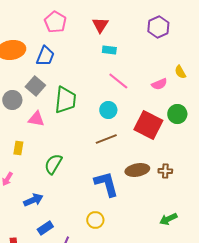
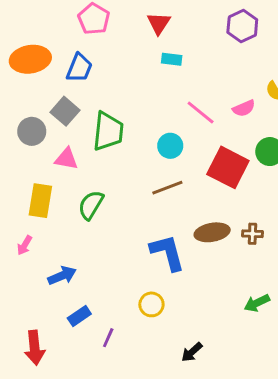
pink line: (118, 81) -> (201, 113), moved
yellow rectangle: (18, 148) -> (40, 201), size x1.6
green semicircle: (53, 164) -> (91, 205), moved

